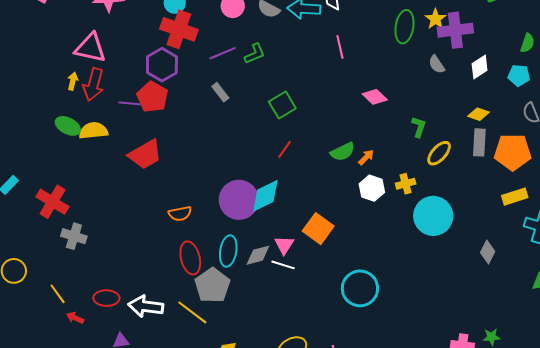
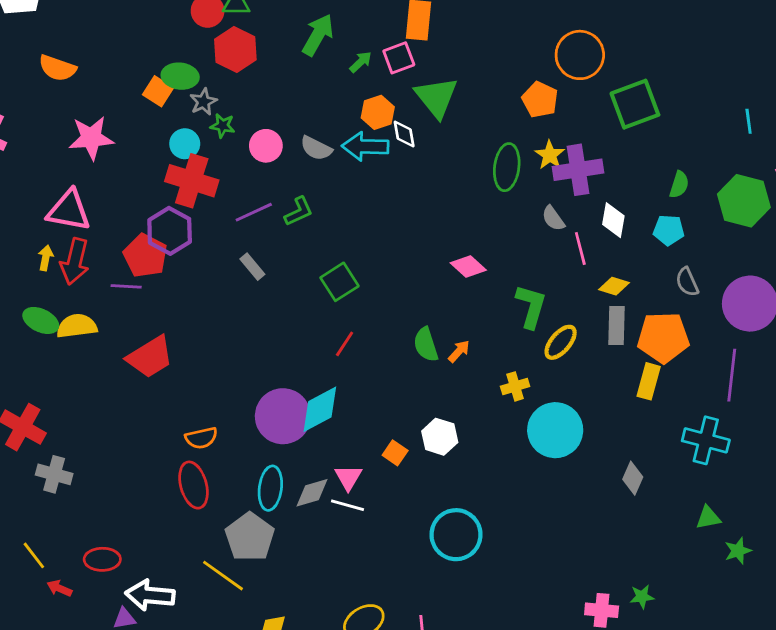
pink line: (340, 47) -> (580, 248), moved
white diamond: (480, 67) -> (613, 220), turned -45
red pentagon: (152, 97) -> (145, 256), moved
green L-shape: (419, 127) -> (531, 306), size x1.5
green semicircle: (343, 152) -> (426, 345), turned 100
white hexagon: (372, 188) -> (440, 437), moved
yellow rectangle: (515, 197) -> (649, 381), moved, turned -55
orange square: (318, 229) -> (395, 453), size x0.6
red ellipse: (190, 258) -> (194, 485), moved
white arrow: (146, 306) -> (150, 595), moved

